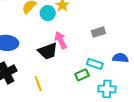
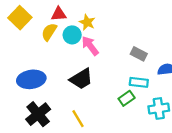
gray rectangle: (98, 32) -> (139, 54), moved, turned 56
pink arrow: (61, 40) -> (90, 46), moved

